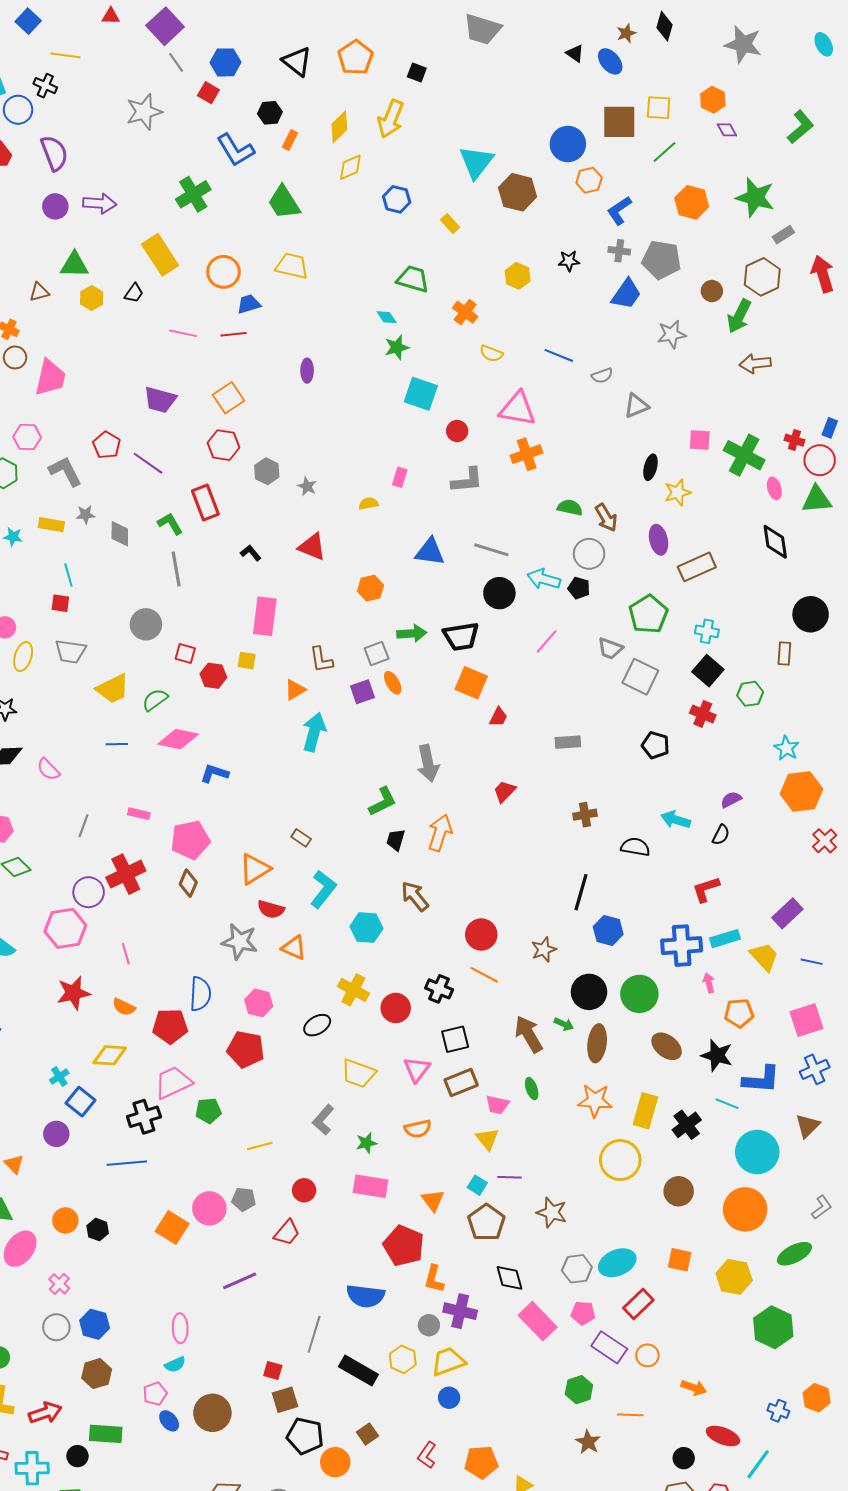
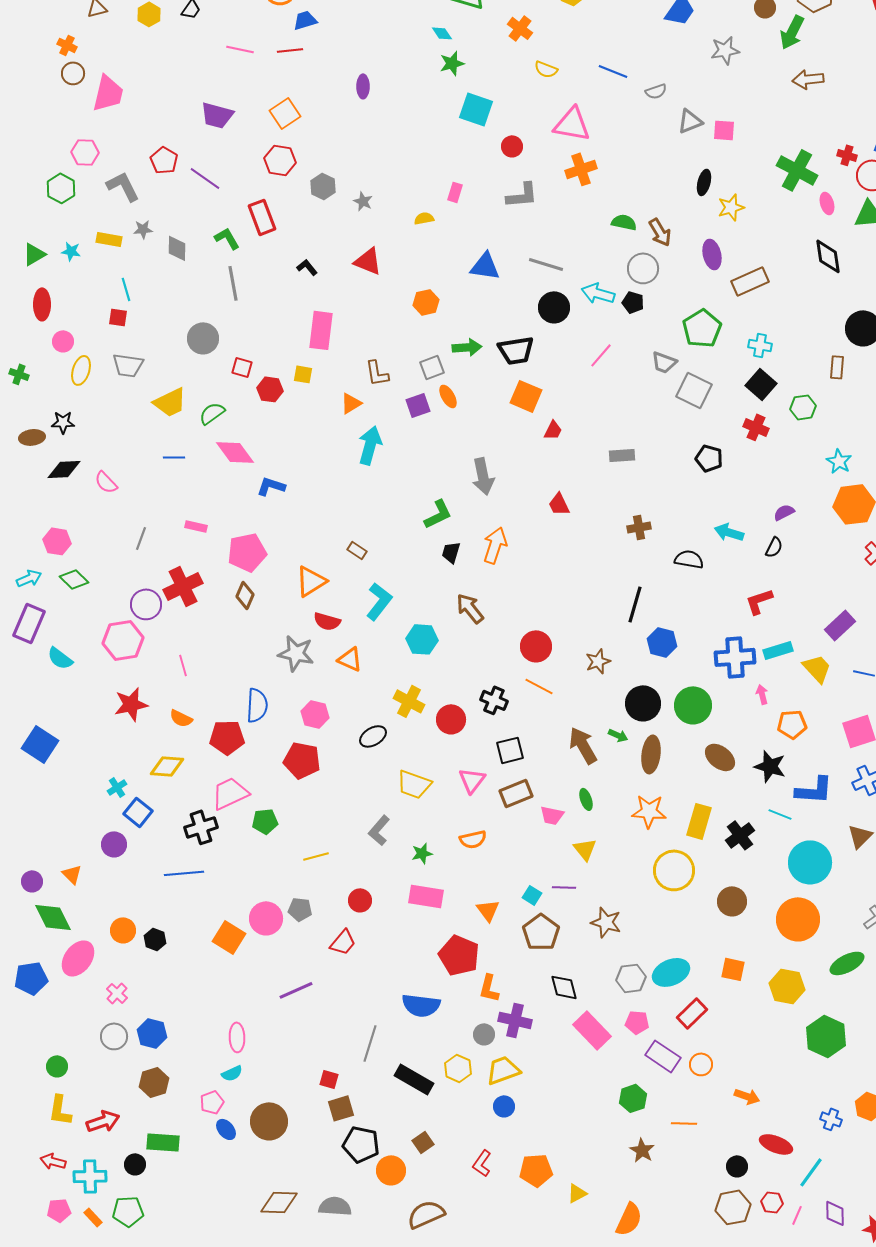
pink square: (700, 440) -> (724, 130), moved
pink diamond: (178, 739) -> (235, 452), turned 42
red trapezoid: (504, 791) -> (559, 504), turned -70
yellow triangle: (487, 1139) -> (585, 849), moved

